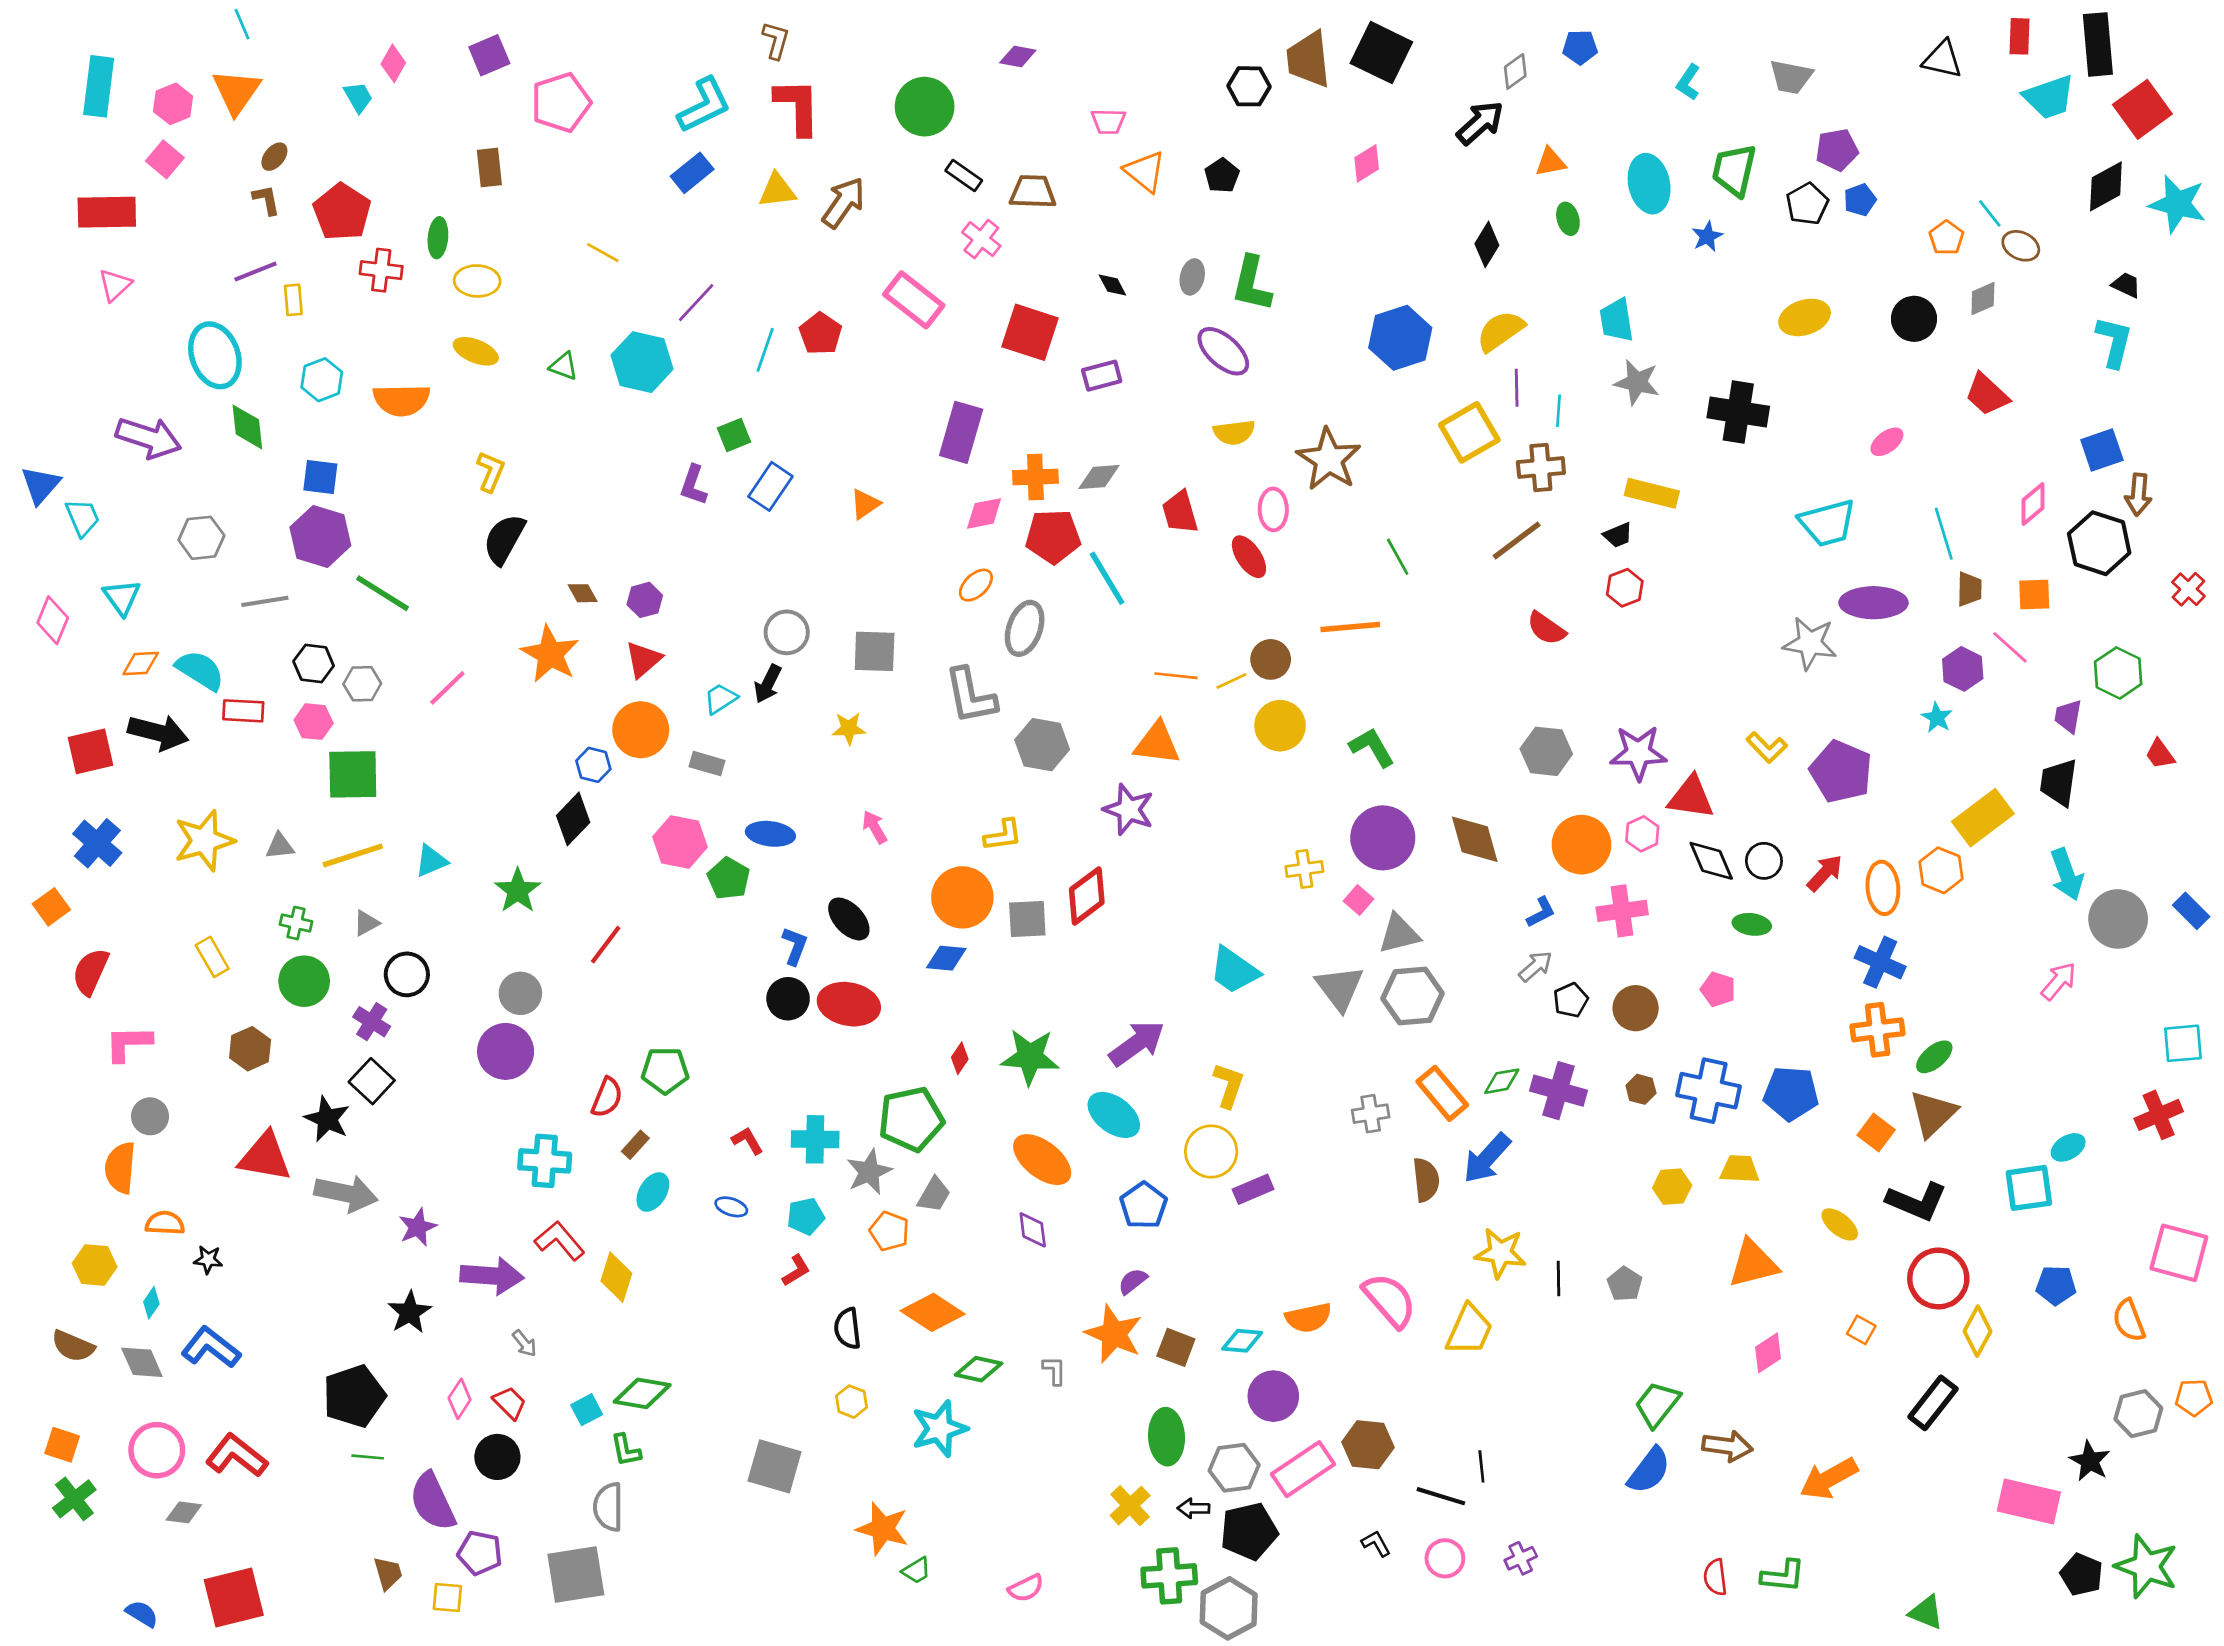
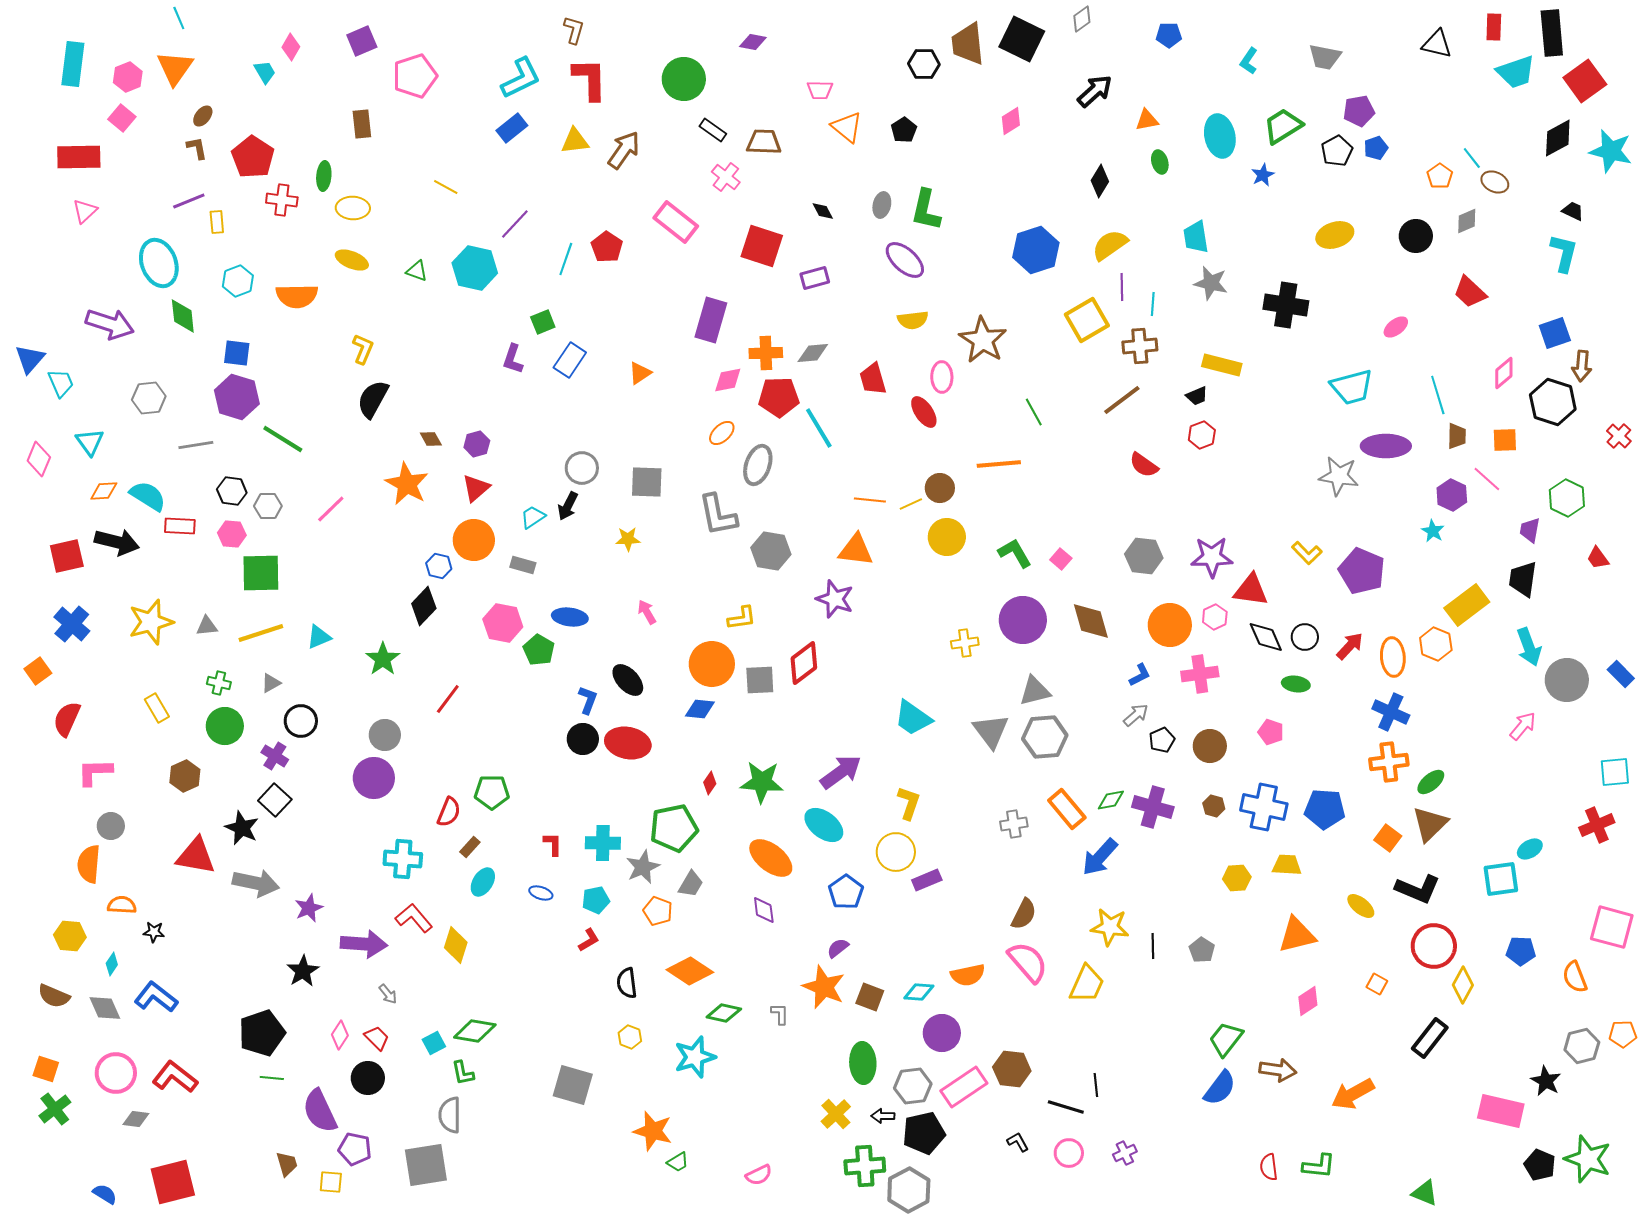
gray diamond: (1515, 71) -> (1082, 19), moved
green trapezoid: (1734, 170) -> (1283, 126), turned 45
pink square: (1358, 900) -> (1061, 559), moved
red L-shape: (747, 1141) -> (553, 844), turned 30
brown semicircle: (1426, 1180) -> (1024, 914), moved, turned 32

